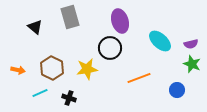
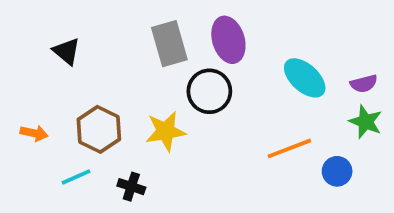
gray rectangle: (70, 17) -> (169, 44), moved
orange line: (139, 78) -> (289, 148), moved

